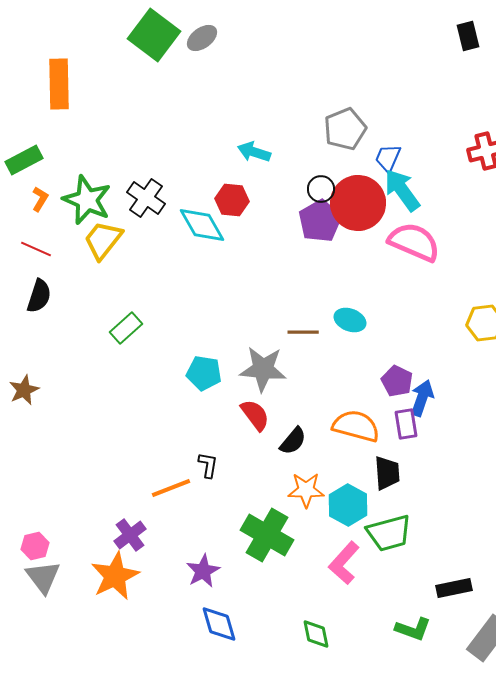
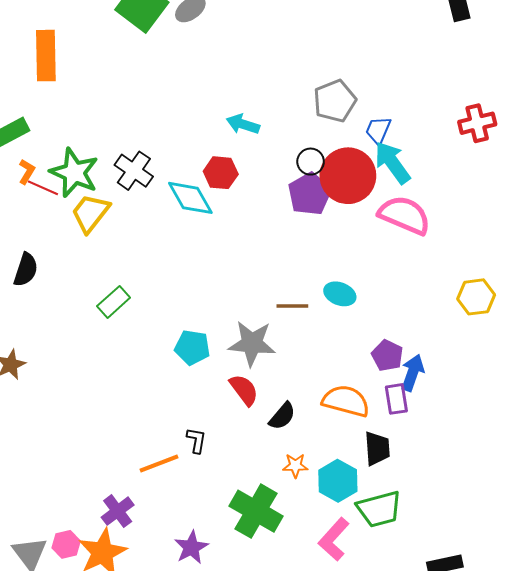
red line: (36, 249) -> (43, 188), moved
orange star: (306, 490) -> (295, 466), size x0.7
pink hexagon: (35, 546) -> (66, 544), moved

